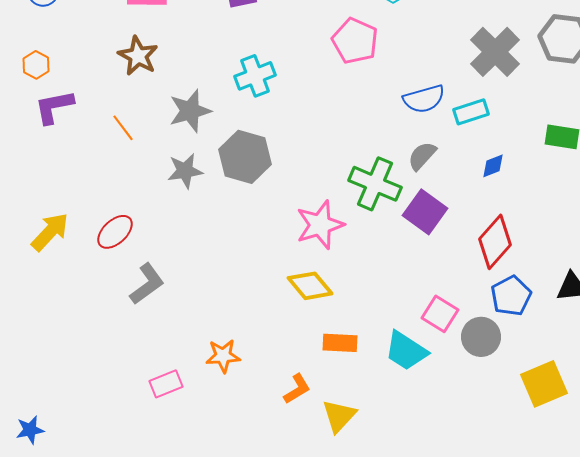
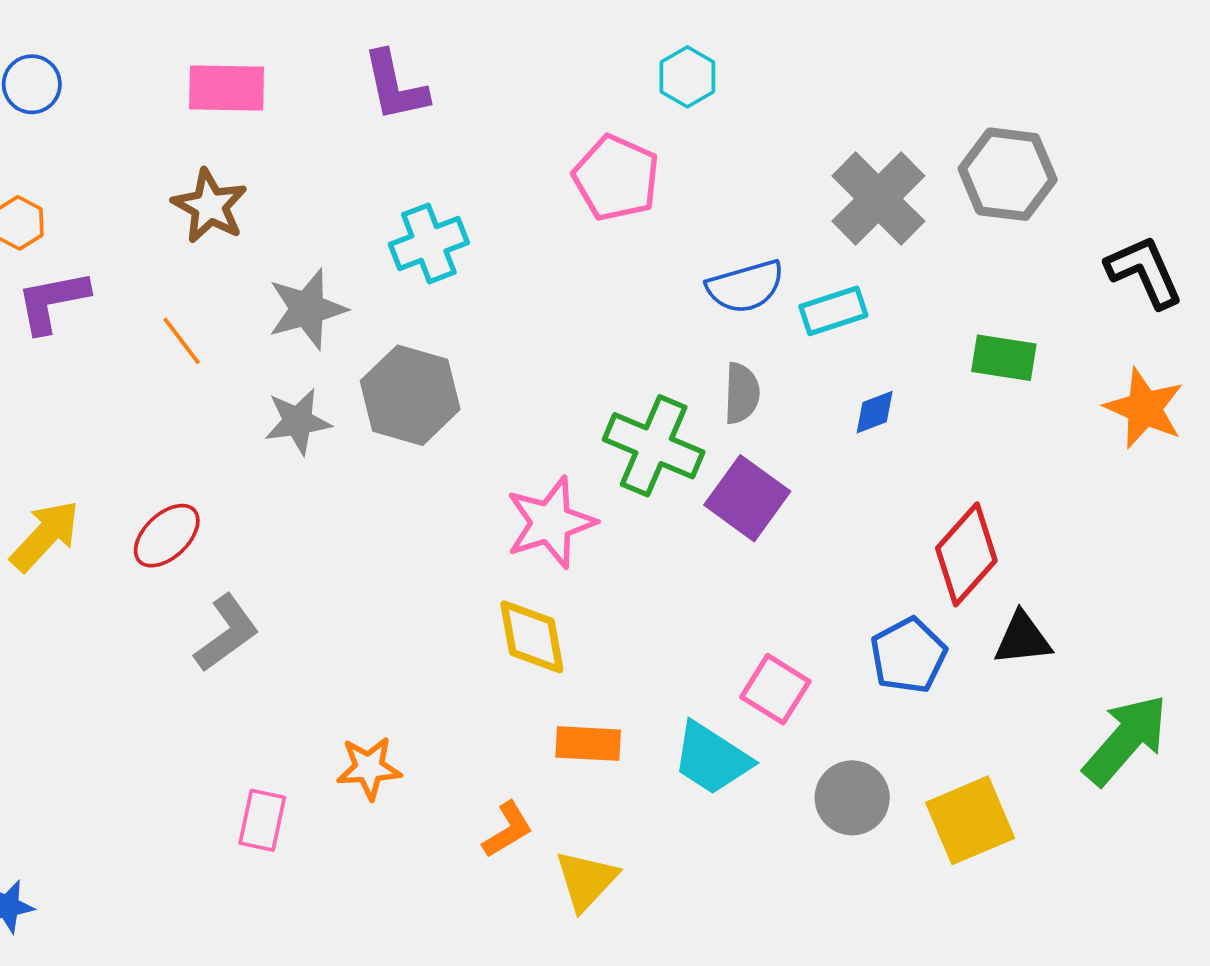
gray semicircle: (422, 156) -> (742, 393), turned 140
red diamond: (495, 242) -> (966, 554), moved
yellow diamond: (310, 286) -> (532, 637), turned 30
gray circle: (481, 337) -> (852, 798), moved
pink rectangle: (166, 384) -> (262, 820), turned -56

